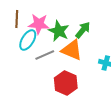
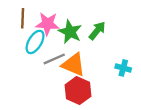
orange triangle: (72, 50) -> (73, 65), moved

